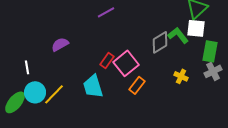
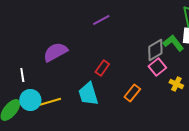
purple semicircle: (60, 44) -> (55, 52), size x1.4
pink square: (126, 63) -> (157, 67), moved, size x0.7
yellow line: (54, 94) -> (49, 102), turned 30

